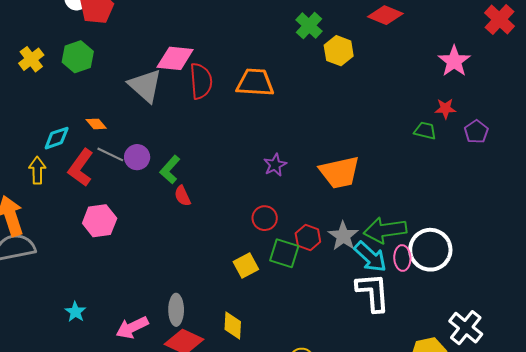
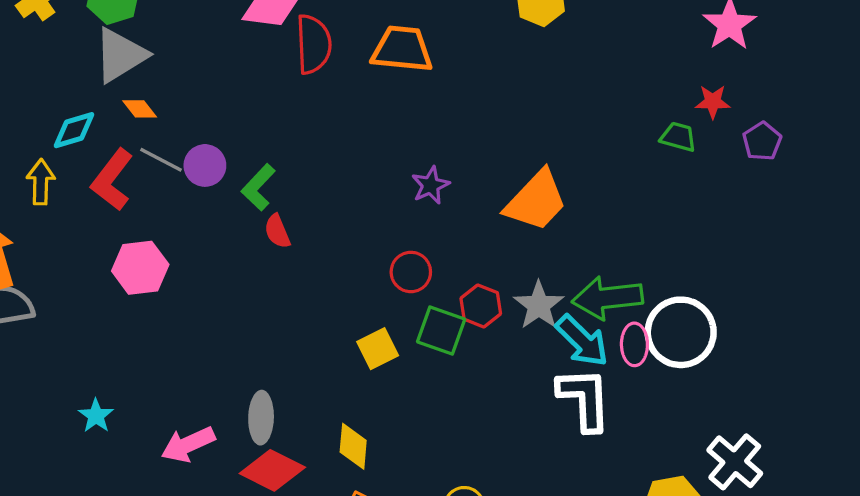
gray triangle: (145, 86) -> (120, 55), moved, turned 45
orange trapezoid: (340, 172) -> (536, 201), turned -36

